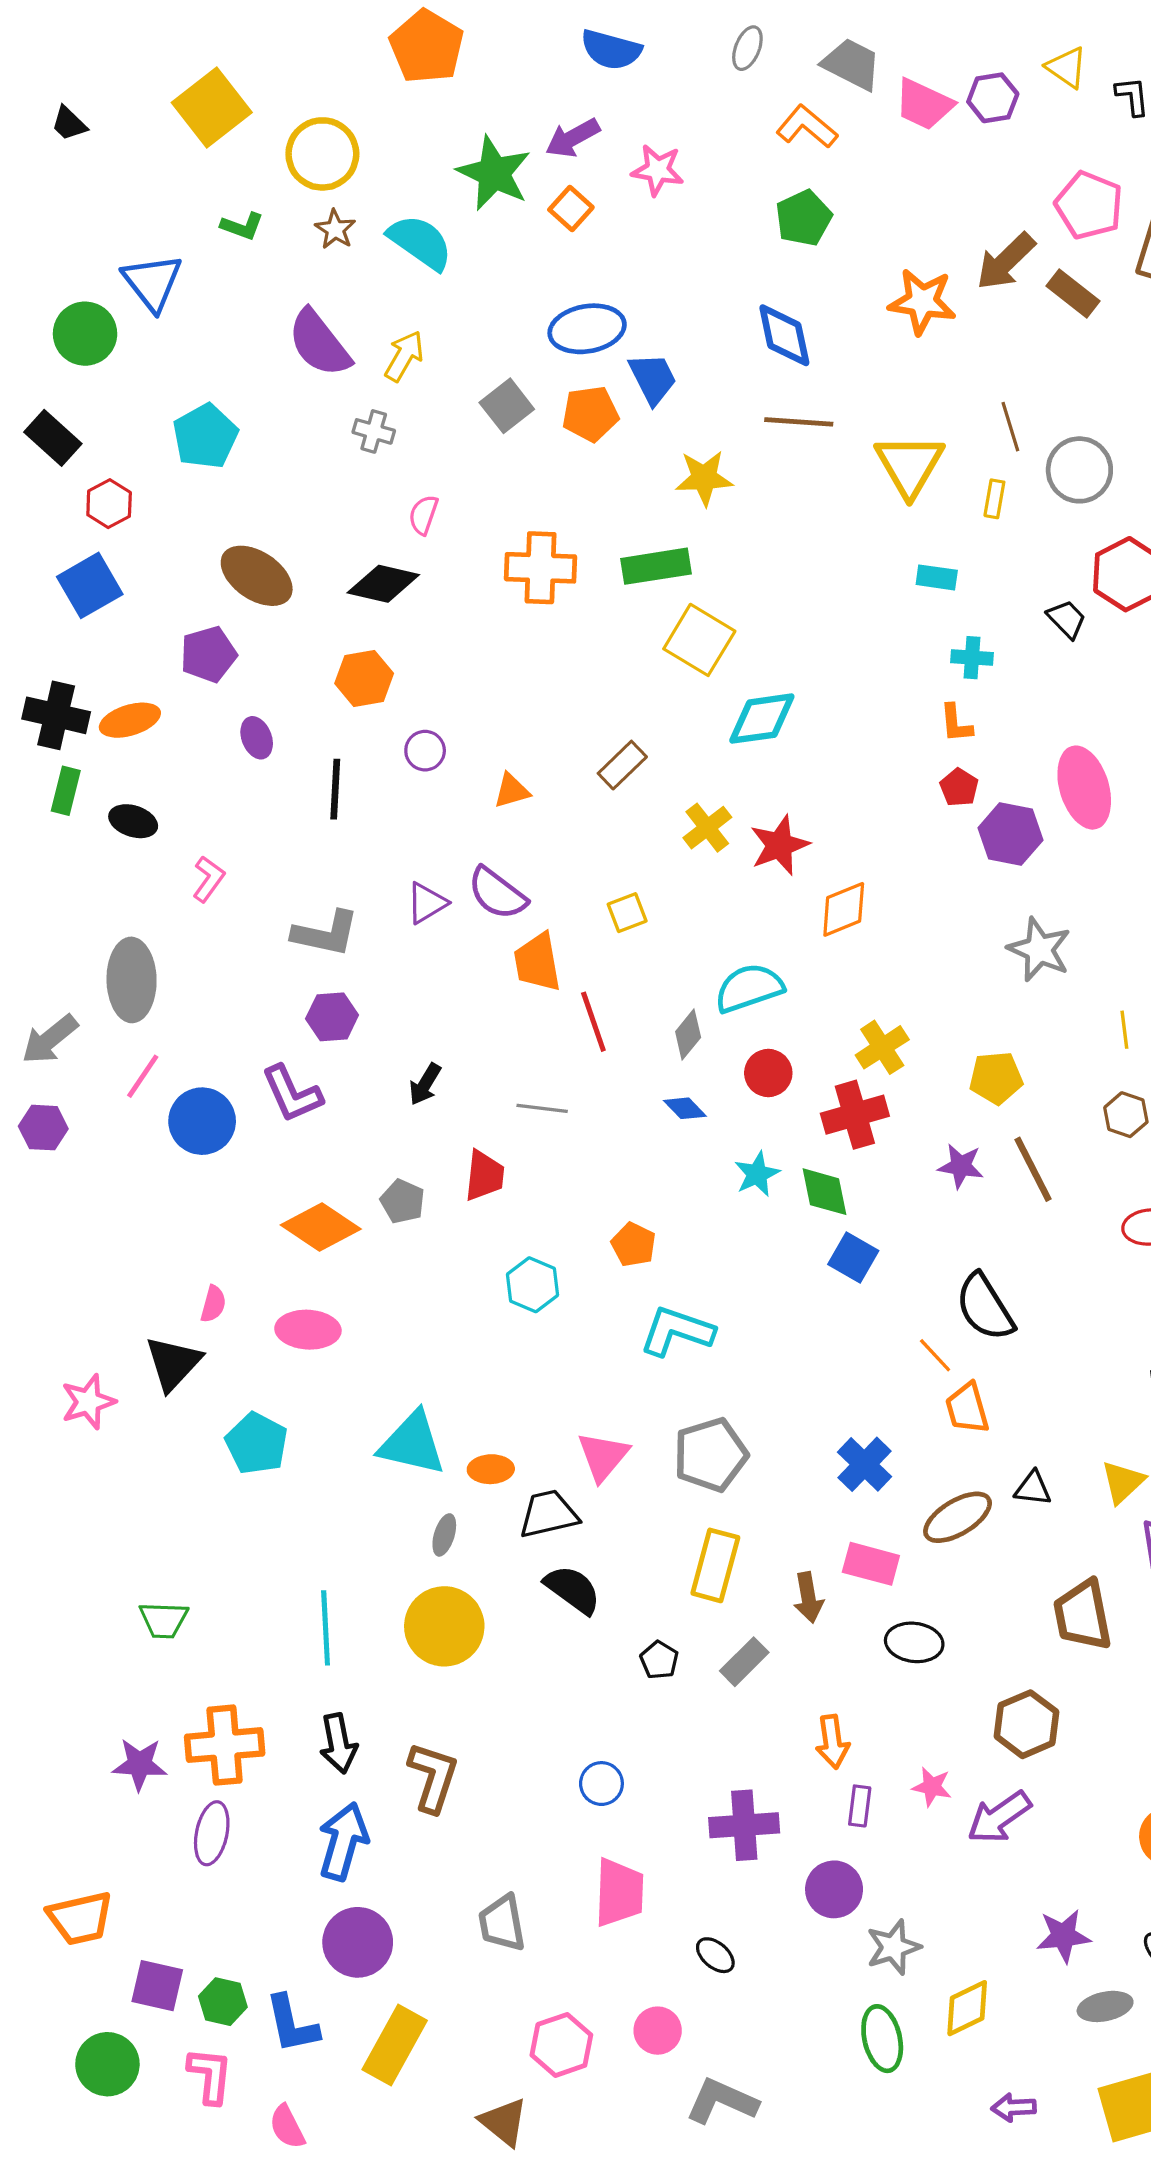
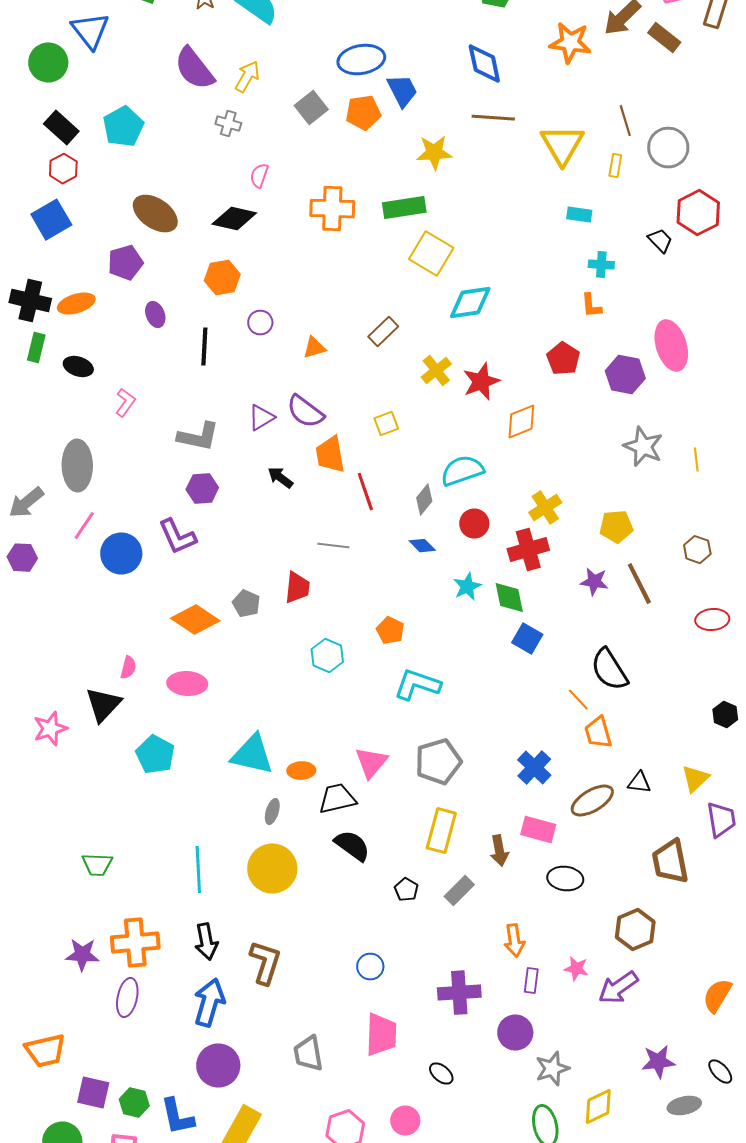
black rectangle: (53, 438) -> (61, 128), moved
red pentagon: (959, 788) -> (563, 359), moved, size x1.4
yellow line: (1124, 1030) -> (696, 460), moved
black arrow: (425, 1084) -> (280, 478), moved, turned 96

